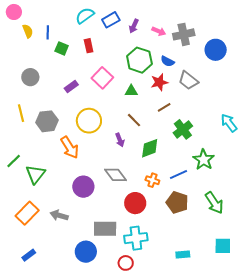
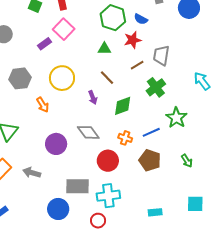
pink square: (102, 78) -> (64, 29), moved
gray trapezoid: (188, 81) -> (161, 55), moved, turned 60
orange arrow: (70, 147) -> (43, 105), size x0.7
green arrow: (214, 203) -> (187, 161), size x0.6

